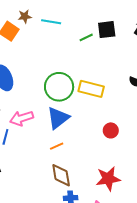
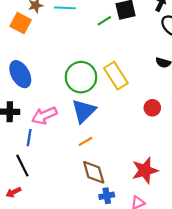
yellow rectangle: (91, 89) -> (116, 76), turned 50
red circle: (111, 130) -> (152, 108), moved

